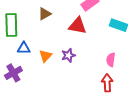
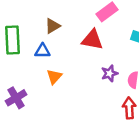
blue triangle: (24, 48) -> (42, 51), moved
purple star: (68, 55) -> (110, 73), moved

